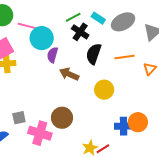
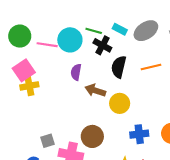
green line: (73, 17) -> (94, 31), turned 49
cyan circle: (42, 38) -> (70, 40), moved
yellow circle: (104, 90) -> (120, 103), moved
blue cross: (124, 126) -> (139, 134), moved

